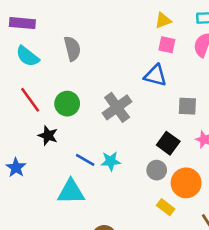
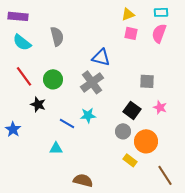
blue triangle: (155, 75) -> (101, 57), moved
cyan star: (111, 161) -> (88, 115), moved
cyan triangle: (71, 192) -> (56, 148), size x0.6

